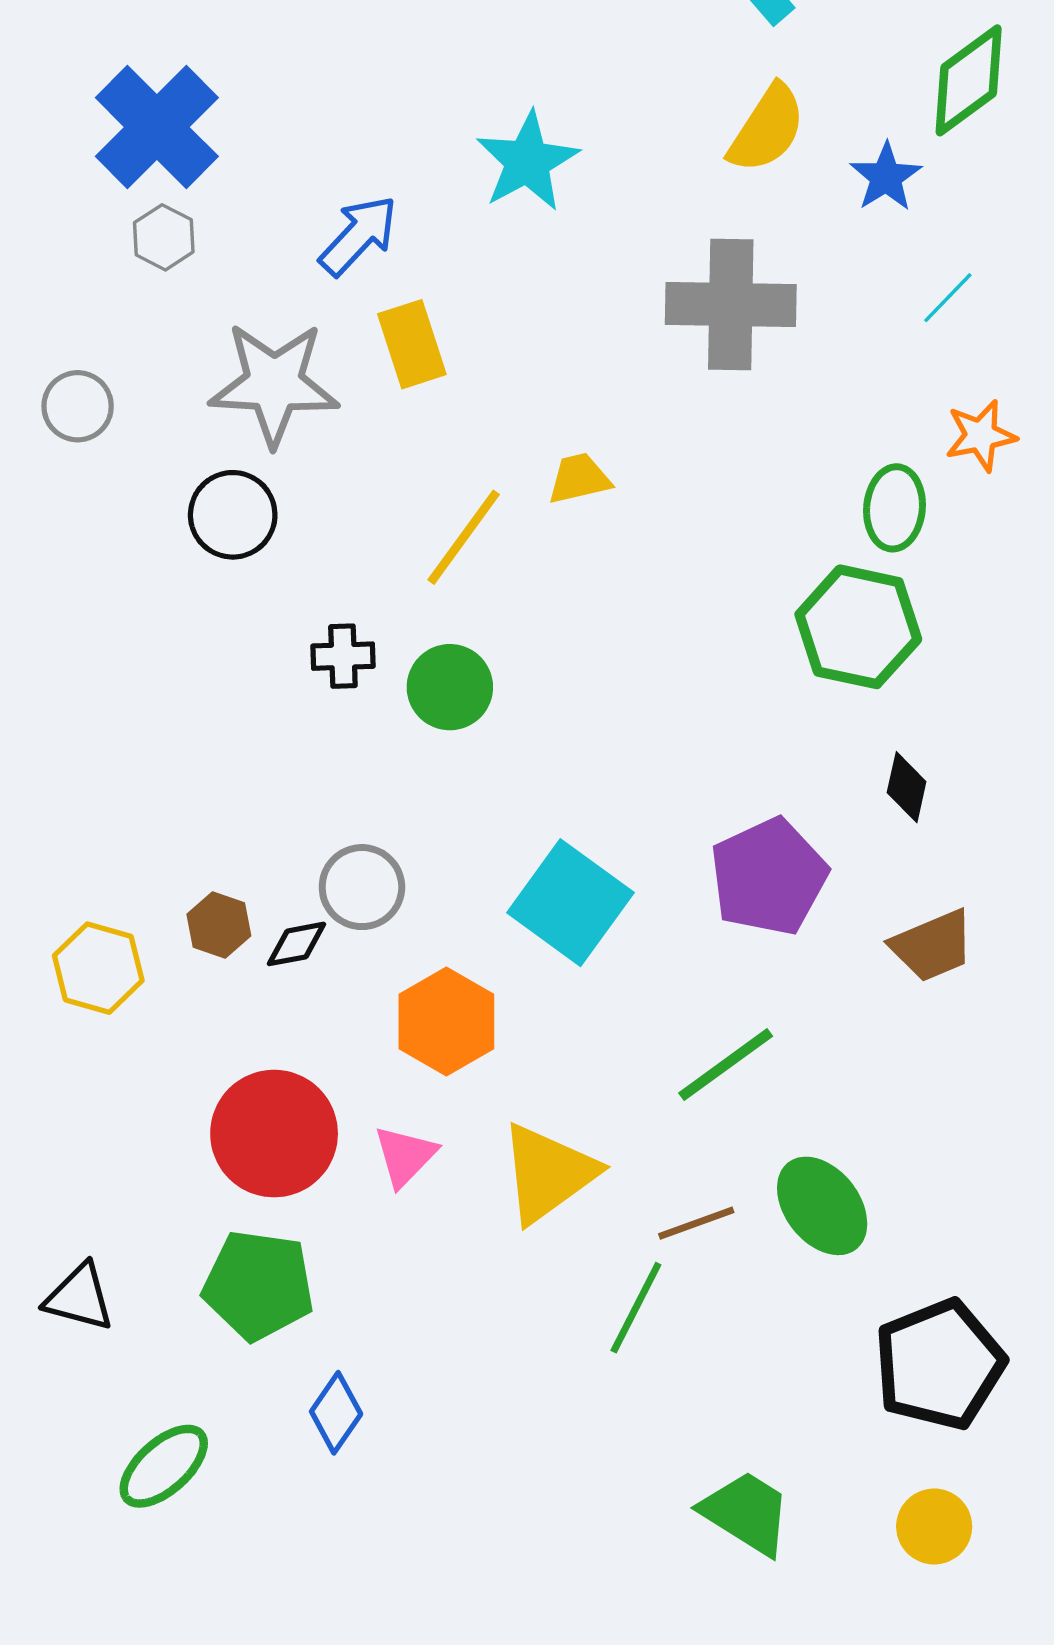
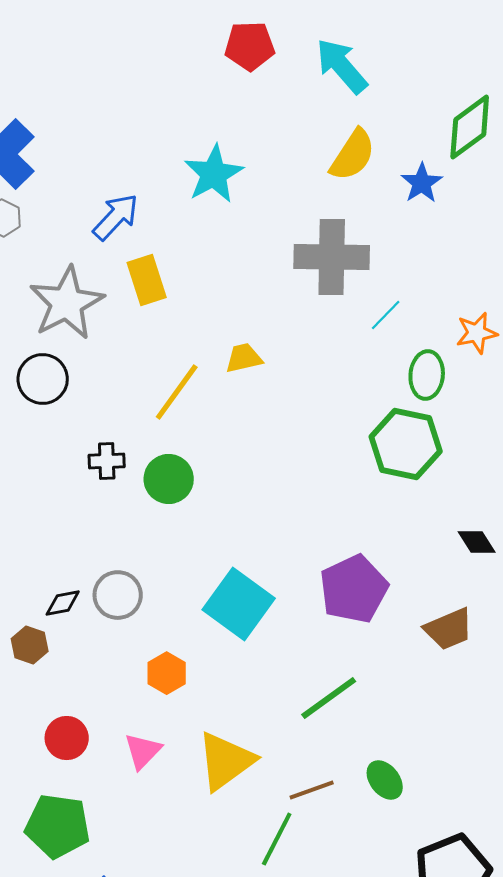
cyan line: (948, 298) -> (386, 315), moved
gray star: (274, 384) -> (67, 303), turned -30
black diamond: (907, 787) -> (477, 542), moved, turned -45
brown hexagon: (219, 925) -> (30, 645), moved
black diamond: (296, 944) -> (63, 603), moved
orange hexagon: (446, 1022) -> (167, 673), size x0.7
red circle: (274, 1134) -> (67, 738), size x0.6
green ellipse: (822, 1206) -> (385, 780), size x0.7

